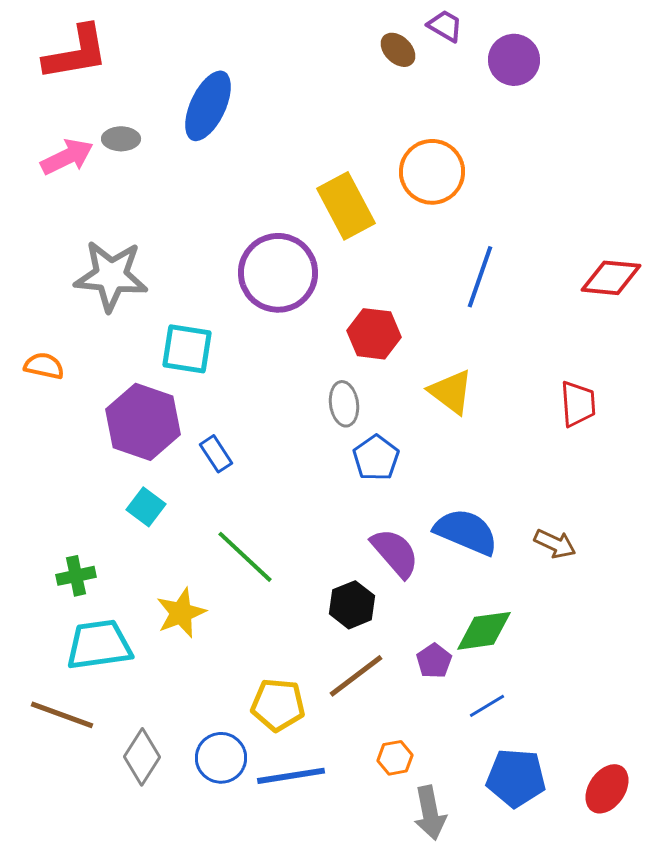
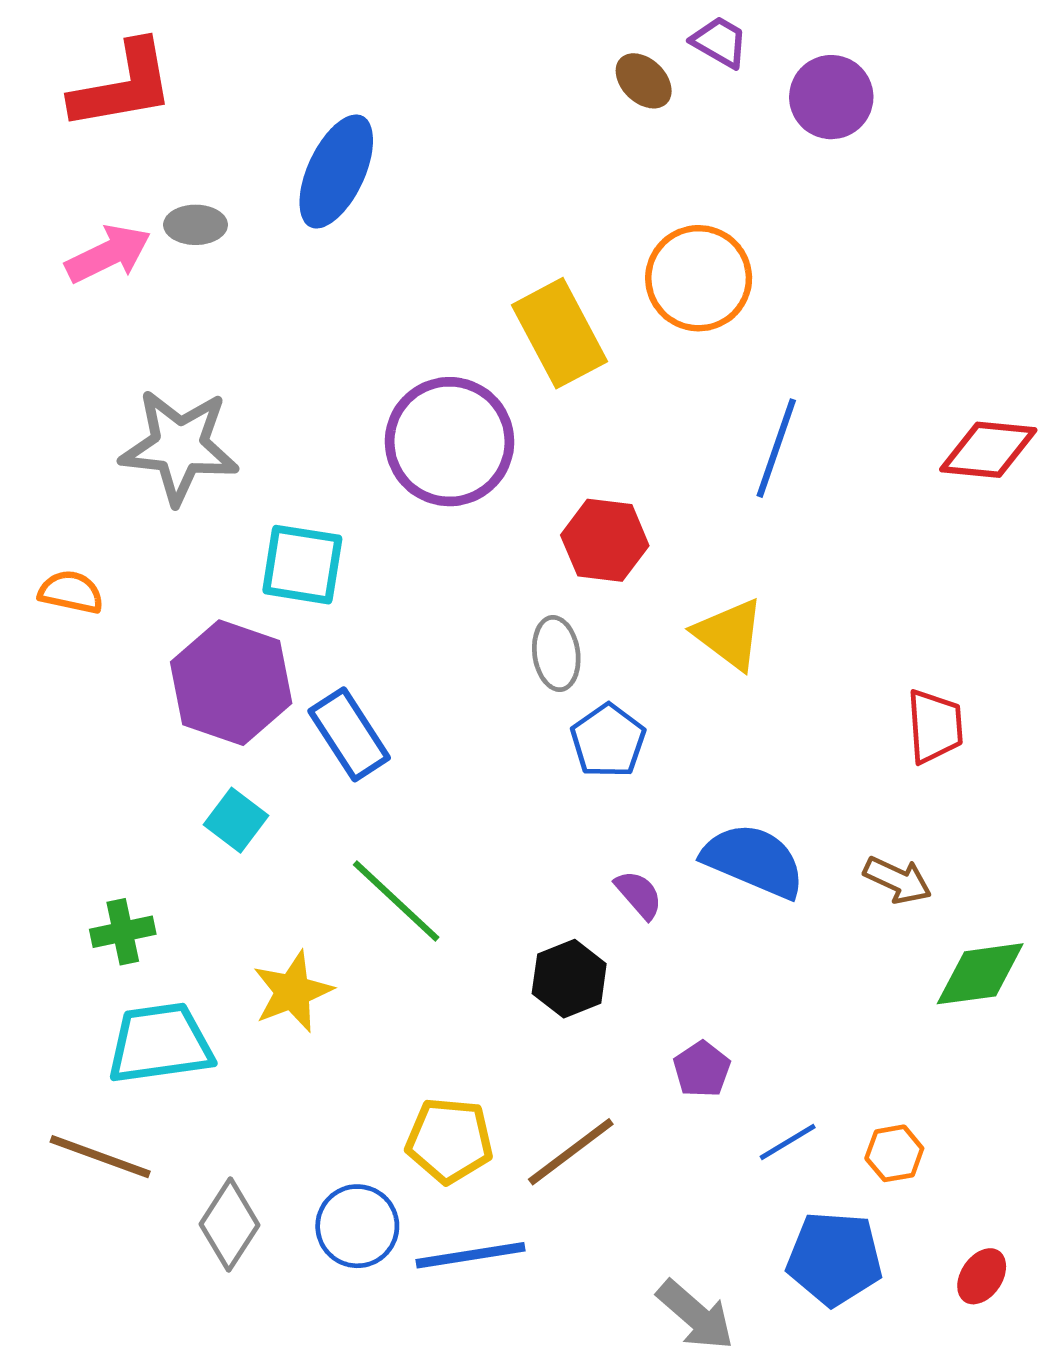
red trapezoid: (578, 404) -> (935, 726), moved
blue rectangle: (216, 454) -> (349, 734), size x1.5
purple semicircle: (395, 553) -> (639, 895), size x0.6
green diamond: (484, 631) -> (980, 974), moved
brown line: (356, 676) -> (571, 1152), moved
orange hexagon: (395, 758) -> (894, 1153), moved
red ellipse: (607, 789) -> (982, 1276), size x0.7
gray arrow: (430, 813) -> (695, 1315), turned -38

